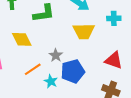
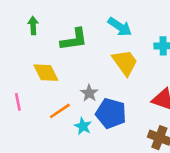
yellow trapezoid: (84, 31) -> (125, 62), turned -125
blue pentagon: (73, 71) -> (111, 113), turned 30

